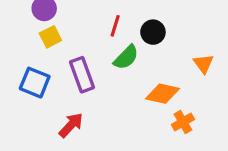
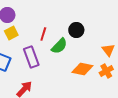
red line: (115, 26) -> (43, 34), moved
orange cross: (183, 122) -> (106, 71), moved

